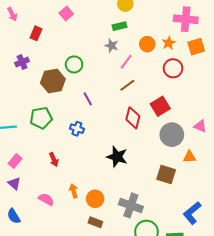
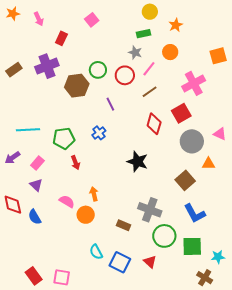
pink cross: (186, 19) -> (194, 83), moved, turned -35
orange star: (169, 43) -> (176, 25), moved
purple cross: (22, 62) -> (47, 66), size x1.6
red circle: (173, 68) -> (125, 75), moved
green pentagon: (41, 118) -> (64, 138), moved
blue cross: (77, 129) -> (99, 133), turned 32
brown square: (166, 174) -> (185, 180), turned 30
orange circle: (95, 199) -> (86, 215), moved
blue L-shape: (192, 213) -> (195, 213), moved, turned -80
brown rectangle: (95, 222) -> (123, 225), moved

